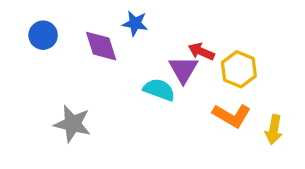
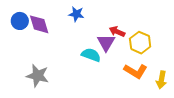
purple diamond: (101, 46) -> (39, 24), moved

